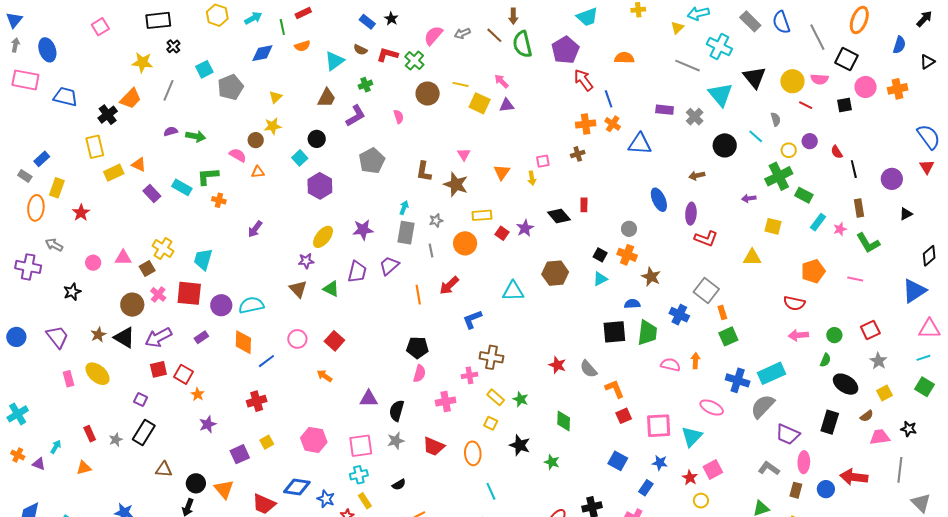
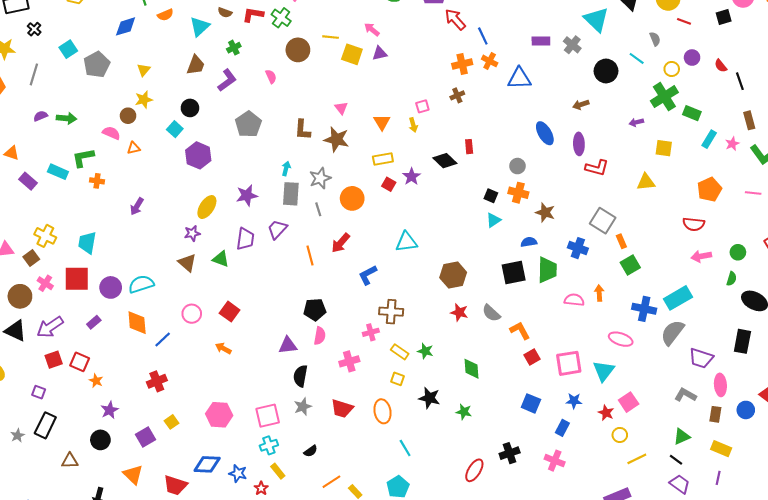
yellow rectangle: (482, 215) -> (383, 159), moved
gray star: (436, 220) -> (320, 178), size x1.5
brown hexagon: (555, 273) -> (453, 275), moved
purple triangle: (369, 399) -> (288, 345), moved
black circle: (196, 483) -> (100, 440), moved

